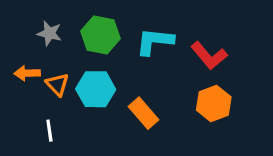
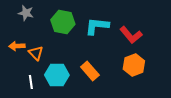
gray star: (49, 33) -> (26, 13), moved
cyan hexagon: (96, 89) -> (57, 75), moved

